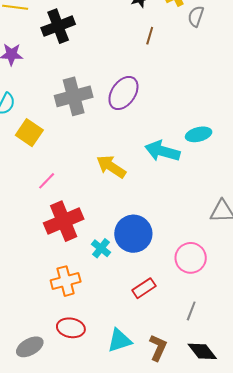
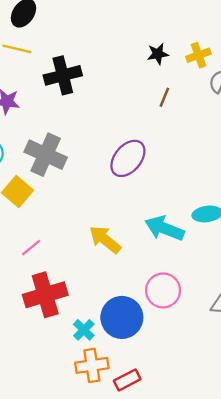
gray cross: (74, 96) -> (46, 155), moved, turned 33
pink circle: (191, 258) -> (163, 290), moved
orange cross: (66, 281) -> (92, 365), moved

